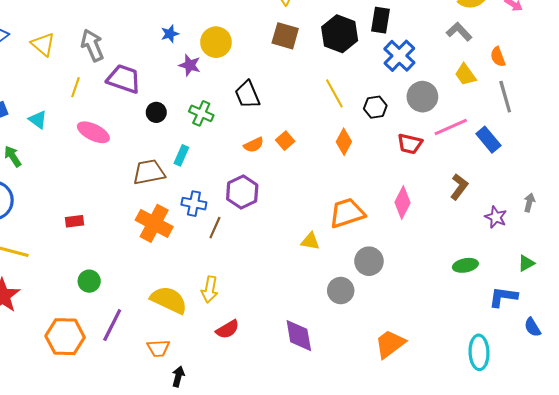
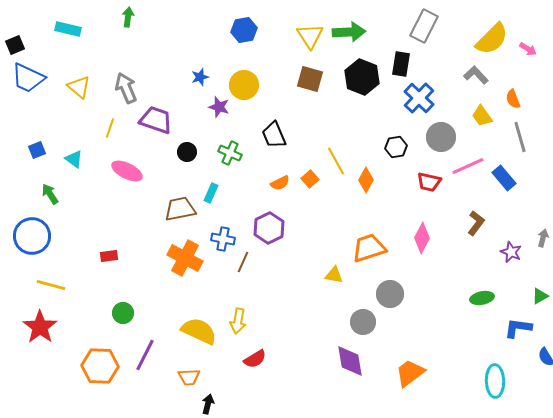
yellow line: (334, 93) -> (336, 161), moved
purple diamond: (299, 336) -> (350, 361), moved

